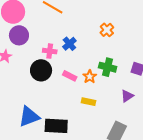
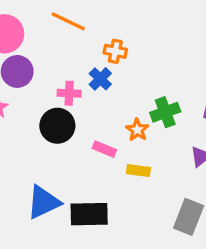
orange cross: (107, 30) -> (115, 51), moved, turned -32
green cross: (108, 67) -> (165, 112), turned -30
pink rectangle: (70, 76) -> (104, 149), moved

